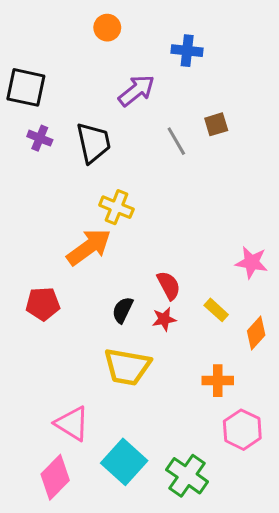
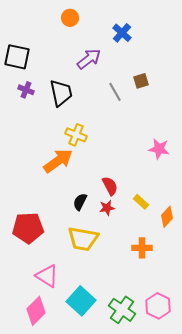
blue cross: (187, 51) -> (122, 33), turned 36
pink star: (252, 262) -> (159, 149), moved
red pentagon: (43, 304) -> (28, 228), moved, size x1.4
pink hexagon: (242, 430) -> (158, 306), moved

